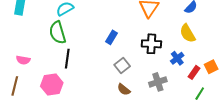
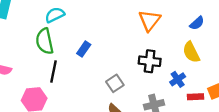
blue rectangle: (111, 37) -> (84, 49), moved
red rectangle: (194, 72) -> (195, 97), turned 48

